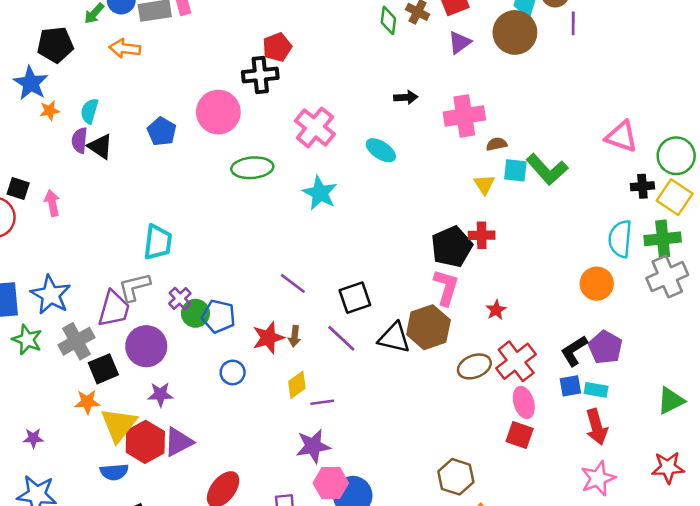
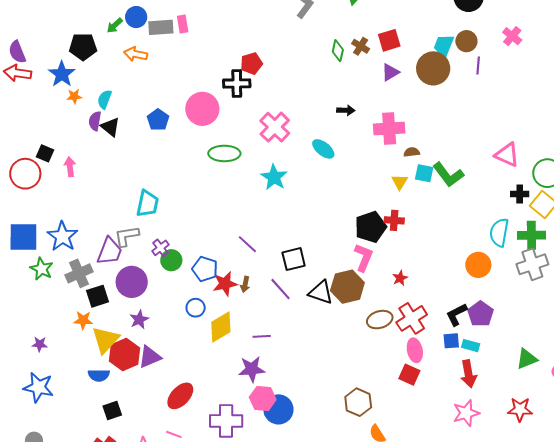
blue pentagon: (218, 316) -> (205, 269), moved
yellow diamond: (297, 385) -> (221, 327), moved, size x1.5
purple star: (160, 394) -> (139, 319), turned -30

